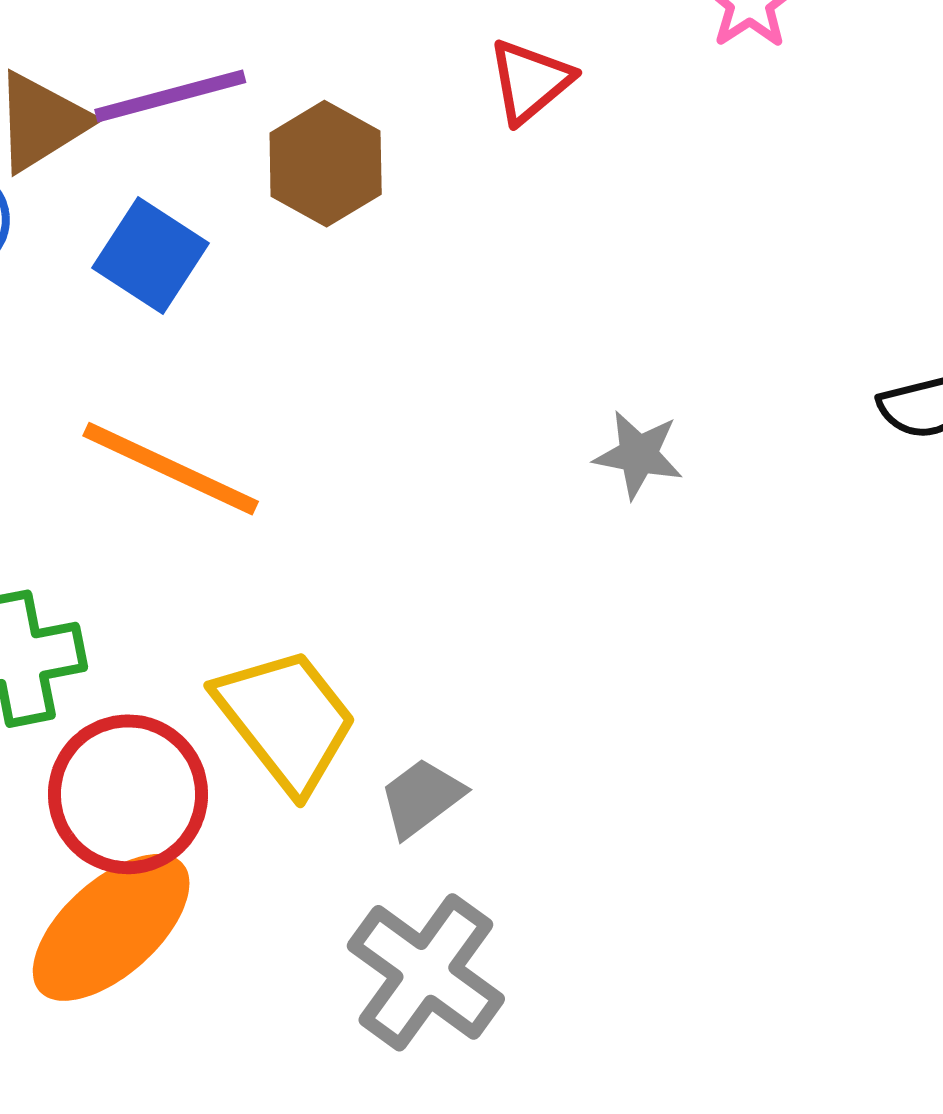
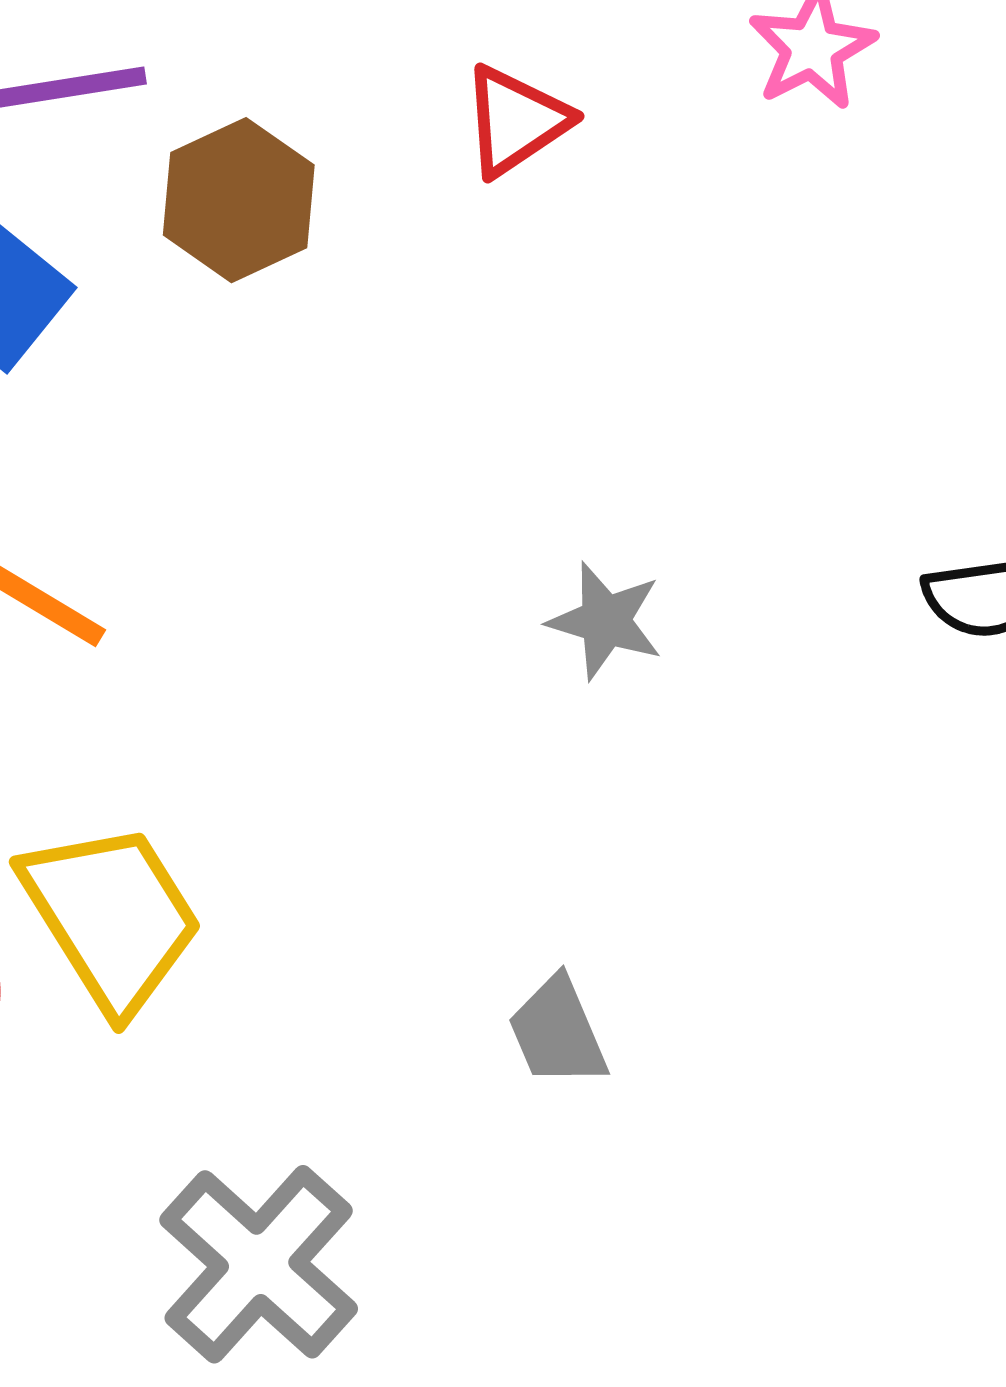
gray trapezoid: (422, 798) -> (558, 1032), moved, turned -82

